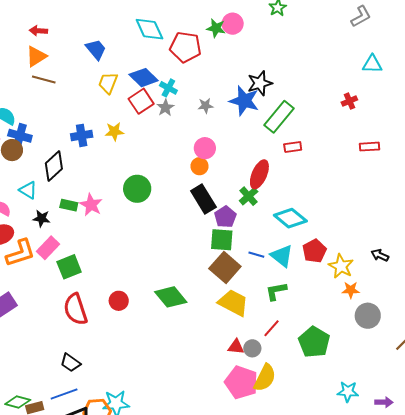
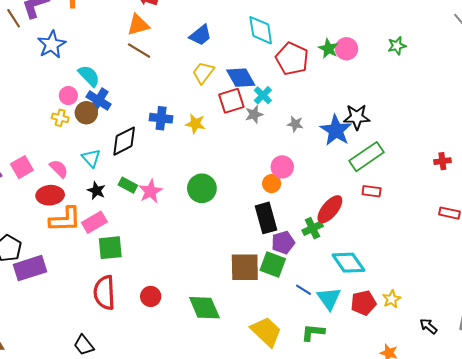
blue trapezoid: (96, 49) -> (201, 35), turned 75
yellow star: (341, 266) -> (392, 299), moved, size x0.7
brown square: (225, 268) -> (245, 267), moved, turned 32

